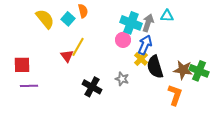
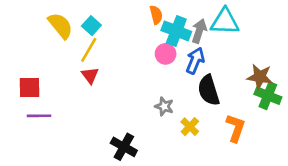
orange semicircle: (83, 11) -> (156, 15), moved
cyan triangle: (167, 16) -> (225, 22), size x1.6
yellow line: (78, 47) -> (89, 50), moved
yellow cross: (141, 59) -> (190, 127), moved
brown star: (183, 70) -> (260, 77), moved
black cross: (92, 87) -> (124, 147), moved

